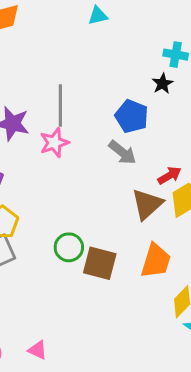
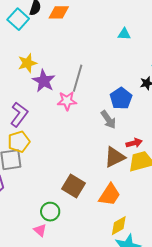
cyan triangle: (98, 16) -> (124, 34), moved
green circle: (69, 247) -> (50, 212), moved
pink triangle: (38, 350) -> (40, 230), moved

